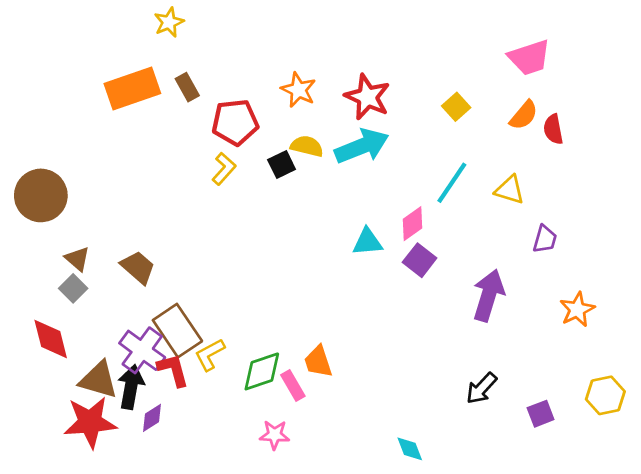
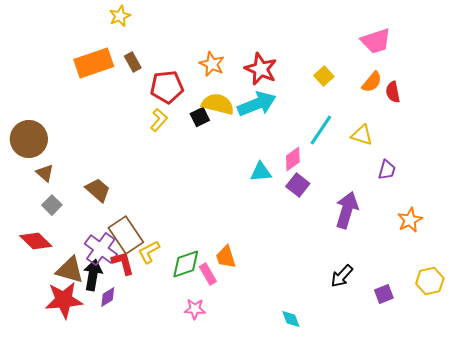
yellow semicircle: (307, 146) -> (218, 104), size x1.4
brown triangle: (77, 259) -> (45, 173), moved
red diamond: (51, 339) -> (36, 241), turned -32

